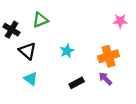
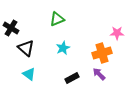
green triangle: (40, 20) -> (57, 19), moved
pink star: (120, 21) -> (117, 33), moved

